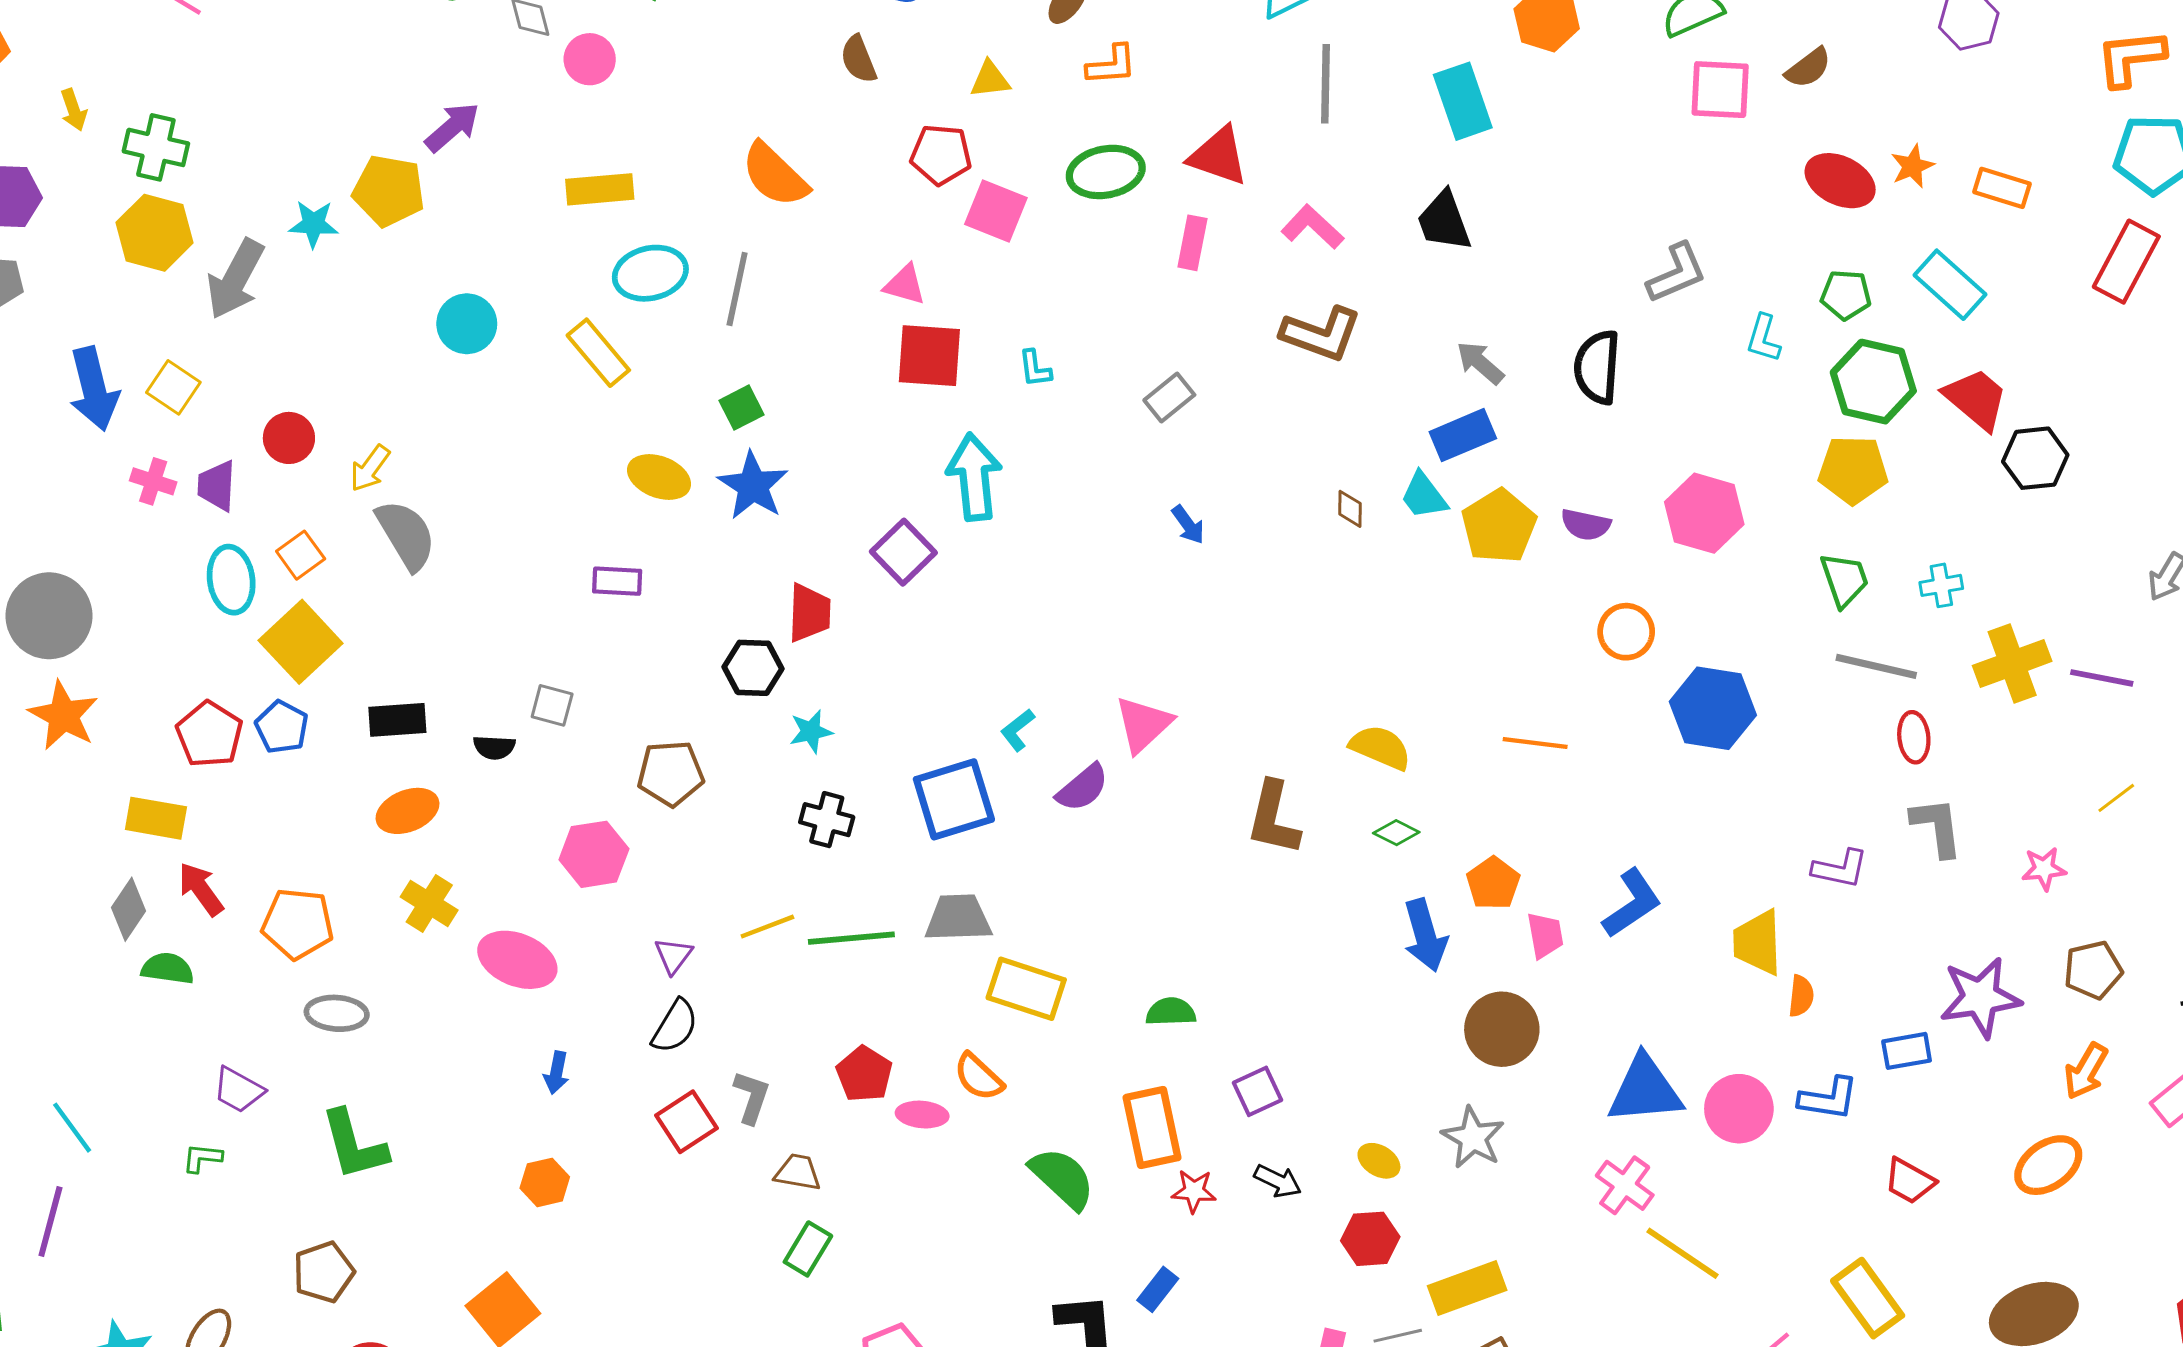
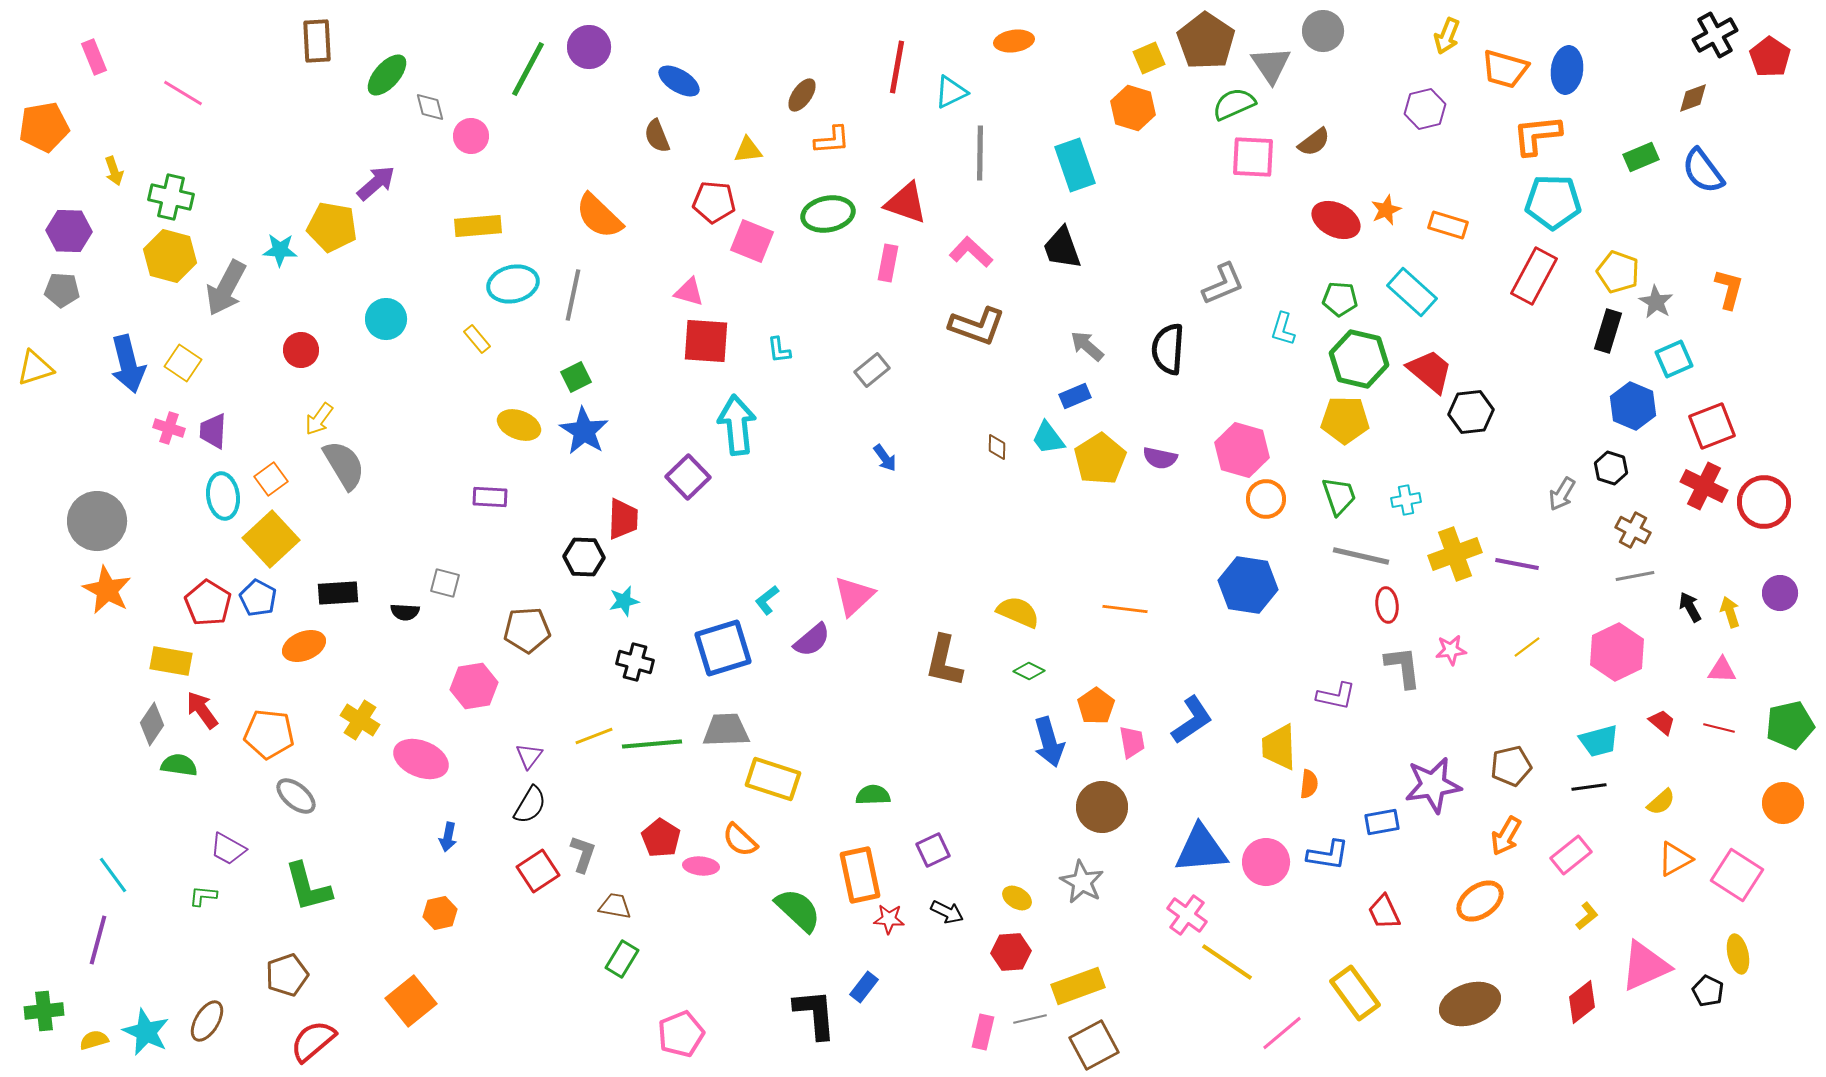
yellow rectangle: (598, 353) -> (477, 339), size x0.6
blue rectangle: (1463, 435) -> (1075, 396), size x0.7
red circle: (289, 438) -> (301, 350), moved
orange circle: (1626, 632) -> (1266, 499), moved
orange ellipse: (407, 811) -> (304, 646), moved
pink star: (2044, 869) -> (1451, 650), moved
gray ellipse: (337, 1013) -> (296, 796), turned 36
red trapezoid: (1909, 1181) -> (1384, 912), turned 36

